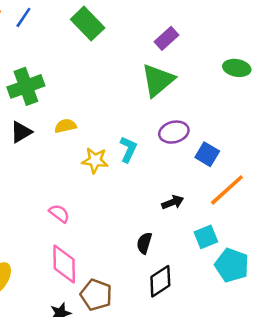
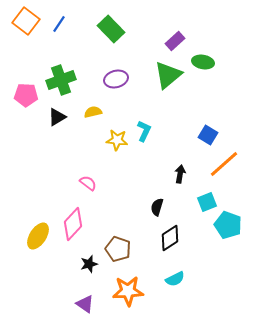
green ellipse: (237, 68) -> (203, 62), moved
purple ellipse: (174, 132) -> (116, 79), moved
black arrow: (173, 202) -> (180, 174), turned -60
pink diamond: (64, 264) -> (73, 224), moved, turned 44

